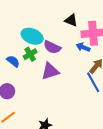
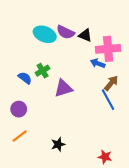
cyan ellipse: (32, 36) -> (45, 34), moved
purple semicircle: (52, 47) -> (65, 32), moved

